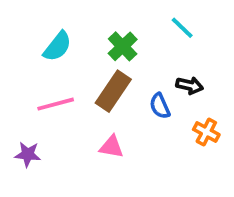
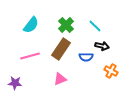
cyan line: (182, 28) -> (95, 26), moved
blue semicircle: (160, 106) -> (86, 57), turned -64
pink triangle: (111, 147) -> (60, 79), turned -32

